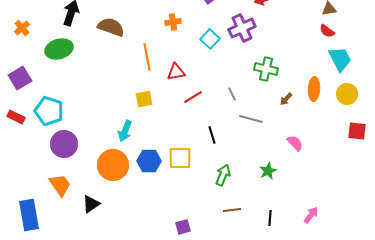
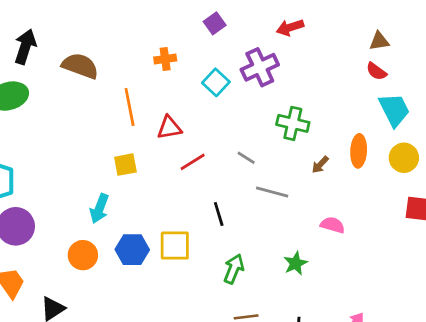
gray line: (232, 94) -> (246, 158), turned -32
pink semicircle: (295, 143) -> (333, 225), turned -30
orange circle: (113, 165) -> (83, 255), size x0.7

